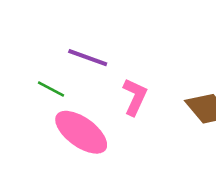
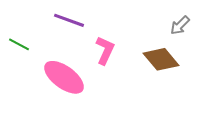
green line: (51, 89) -> (19, 44), moved

